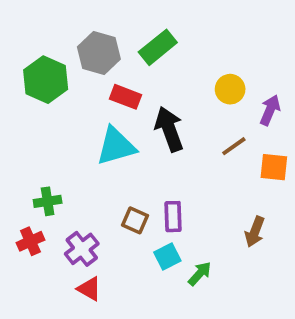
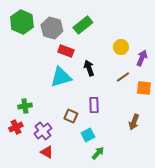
green hexagon: (46, 80) -> (22, 22), moved
black arrow: (169, 129) -> (89, 68), size x0.7
purple rectangle: (173, 217) -> (94, 105), moved
green arrow: (200, 274) -> (98, 153), moved

